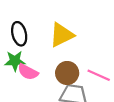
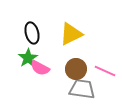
green star: (15, 61) -> (28, 58), turned -30

